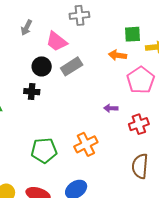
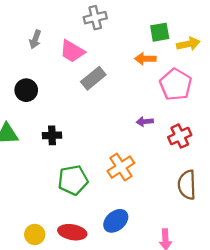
black circle: (42, 66) -> (26, 90), moved
black cross: (32, 92) -> (52, 135), moved

